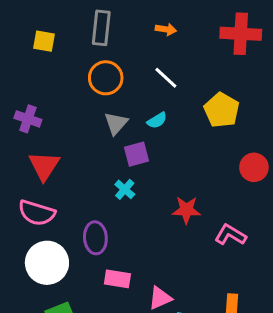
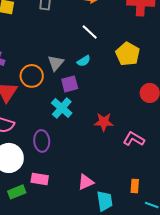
orange circle: (106, 78) -> (32, 76), moved
cyan cross: (125, 189) -> (62, 108), size x1.5
pink rectangle: (117, 279) -> (40, 179), moved

